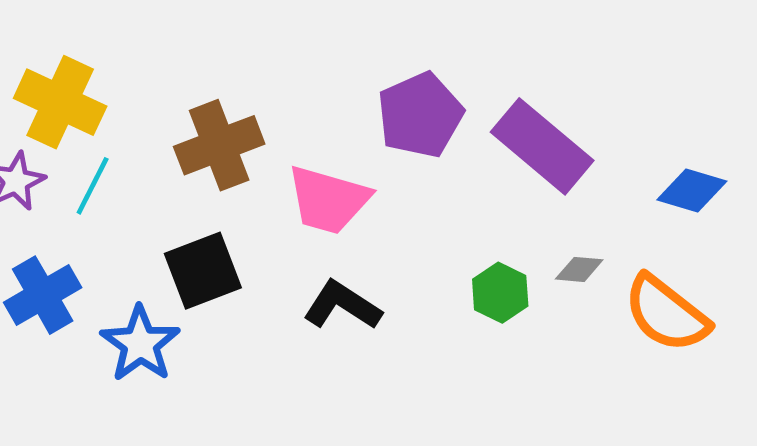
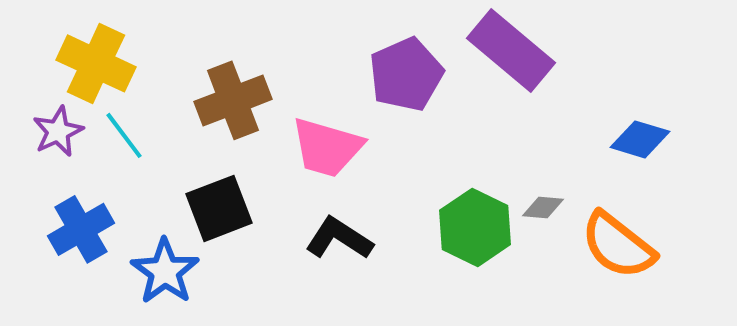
purple rectangle: (542, 146) -> (511, 50), moved
cyan line: (93, 186) -> (124, 135), turned -64
green hexagon: (500, 293) -> (475, 227), size x1.5

